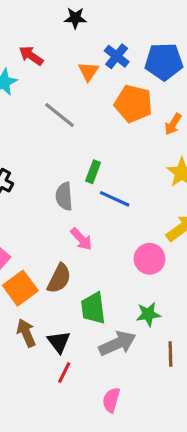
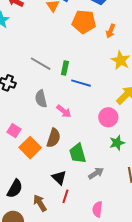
gray line: (60, 115) -> (41, 64), moved
gray semicircle: (64, 196) -> (41, 99), moved
green star: (148, 314) -> (117, 143), moved
brown arrow: (26, 333) -> (40, 203), moved
gray arrow: (117, 343) -> (96, 173), size x0.7

